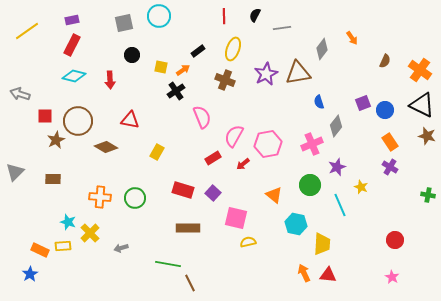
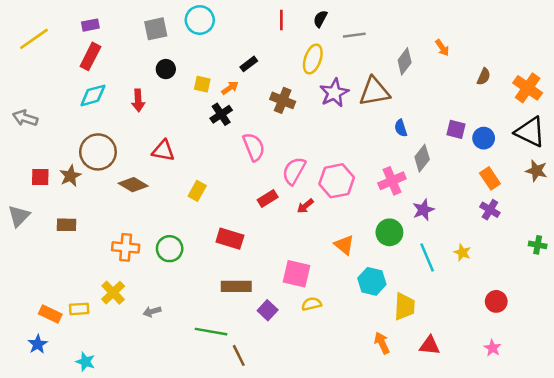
yellow ellipse: (233, 49) -> (313, 59), moved
cyan diamond: (74, 76) -> (93, 95), turned -30
purple square: (363, 103) -> (456, 129), turned 35
red square: (45, 116) -> (40, 177), moved
yellow star: (361, 187) -> (462, 252), moved
purple square: (213, 193) -> (268, 310), moved
cyan star: (68, 222) -> (85, 362), moved
red triangle: (328, 275) -> (430, 345), moved

